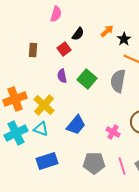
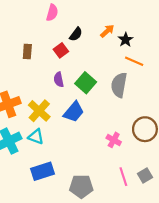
blue trapezoid: (76, 125) -> (74, 112), moved
gray pentagon: (94, 163) -> (81, 186), moved

